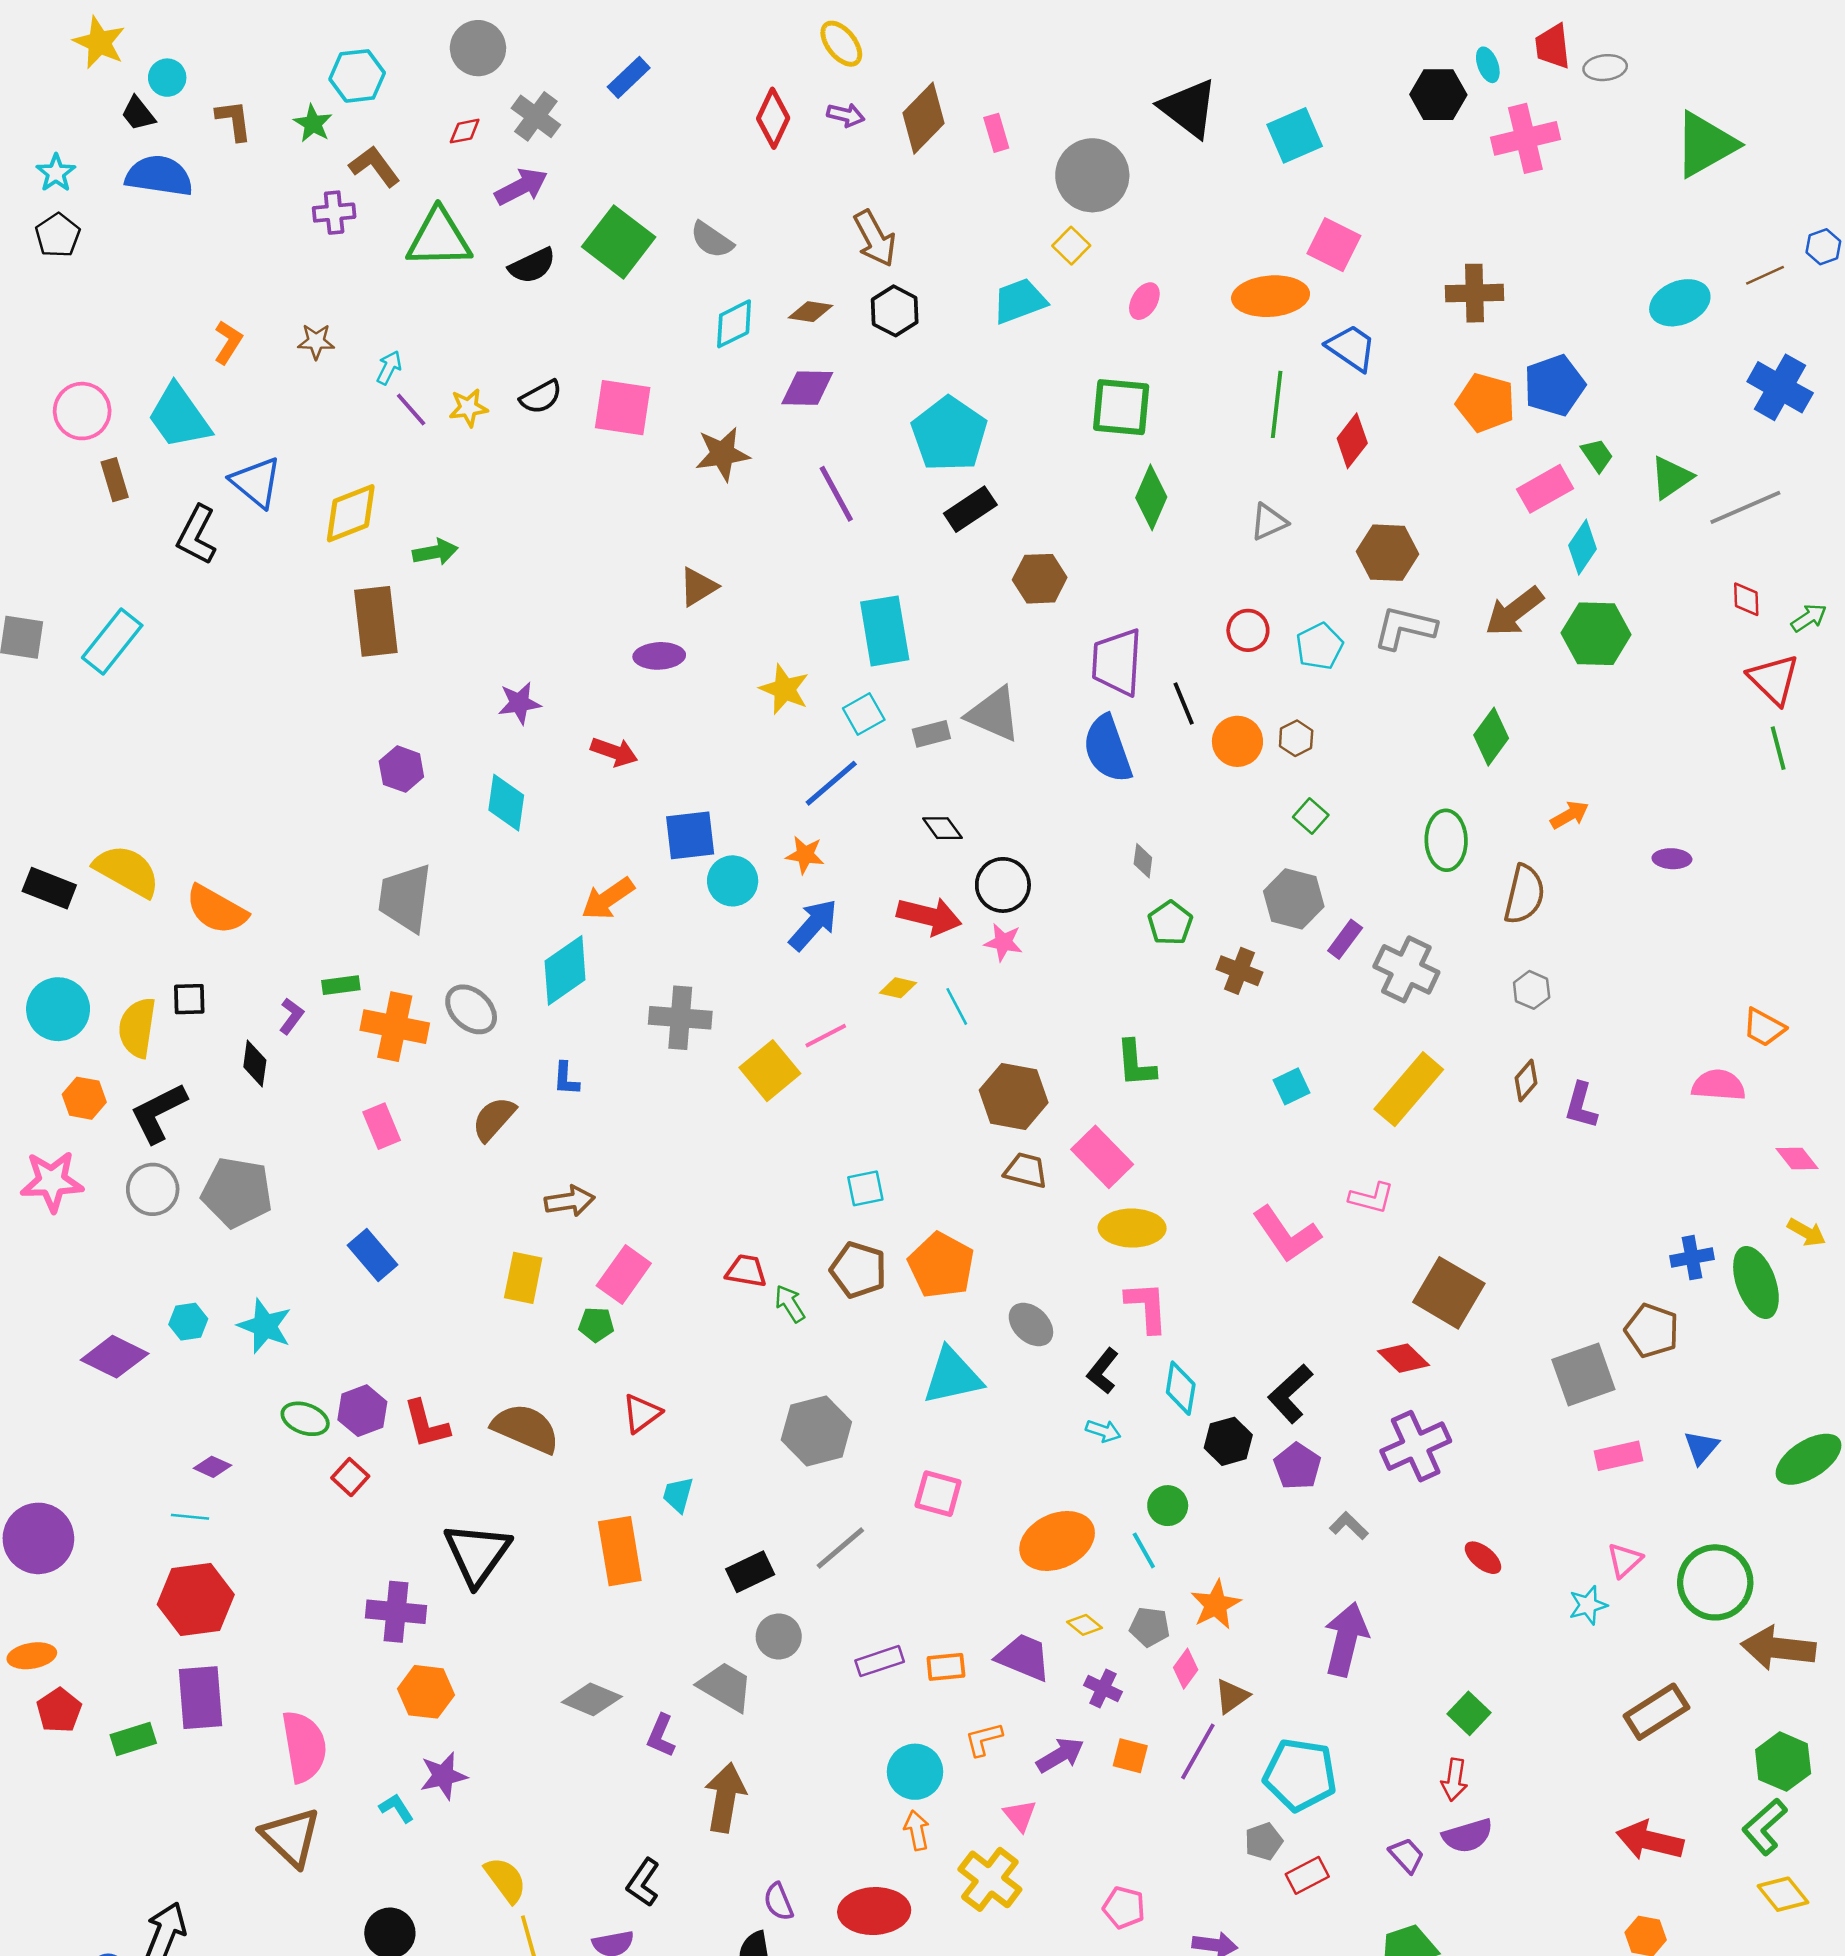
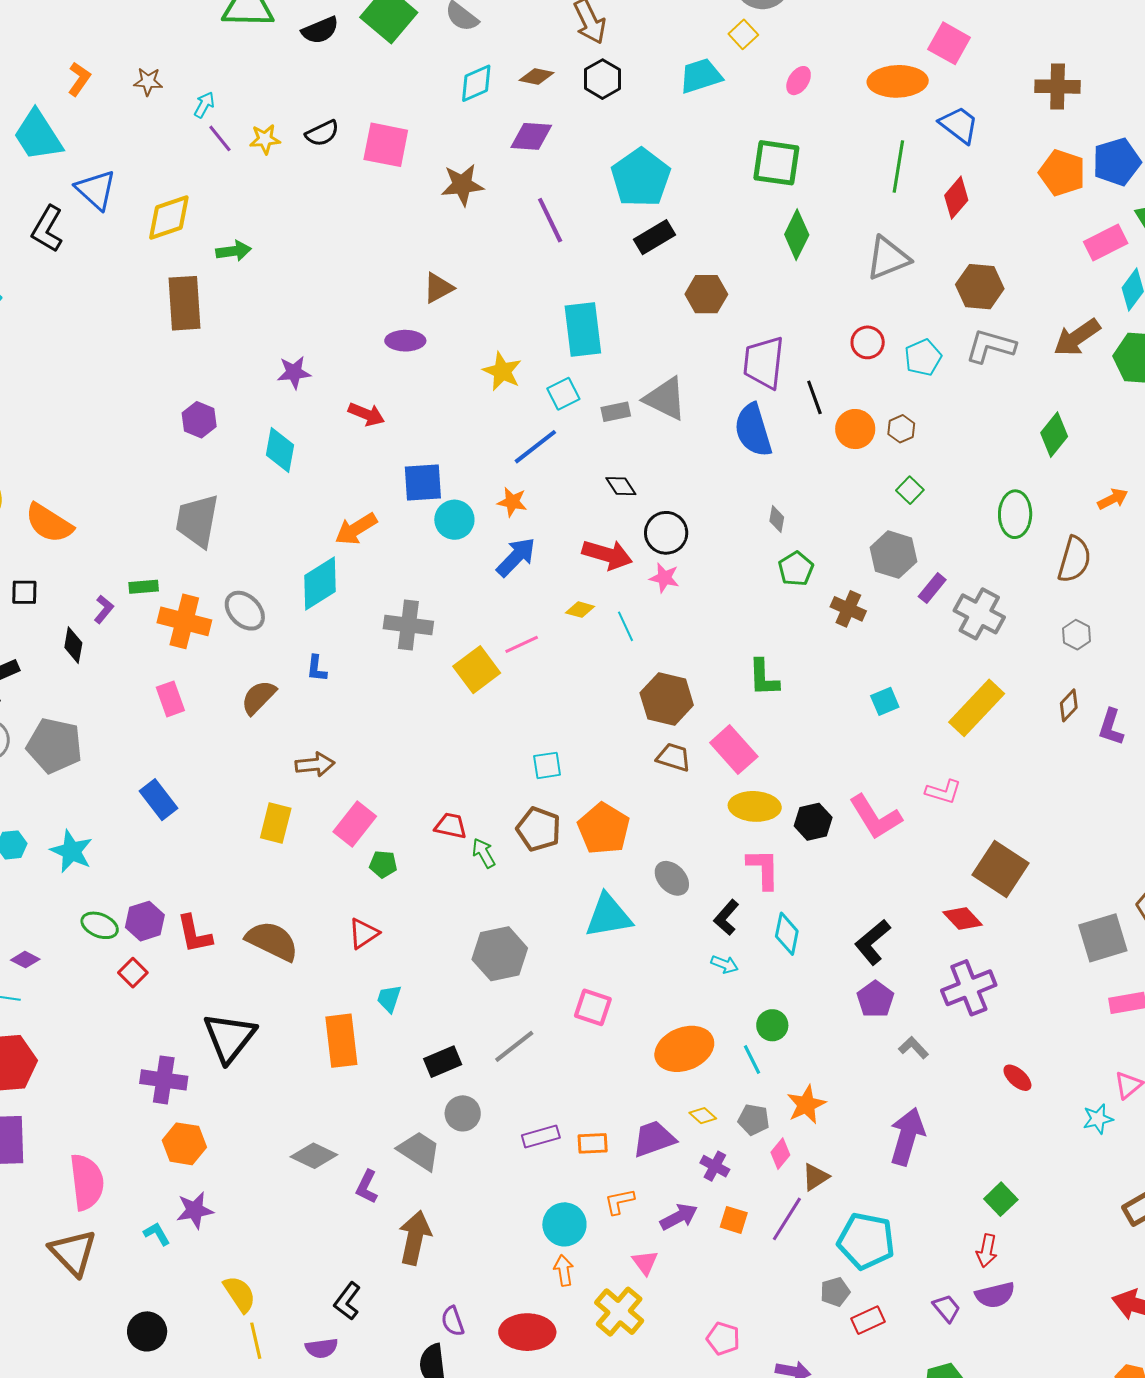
gray triangle: (1269, 522) -> (888, 258), size x1.5
green pentagon: (596, 1324) -> (383, 864), moved
black hexagon: (1228, 1441) -> (813, 822), moved
purple trapezoid: (1024, 1657) -> (654, 1139), turned -45

